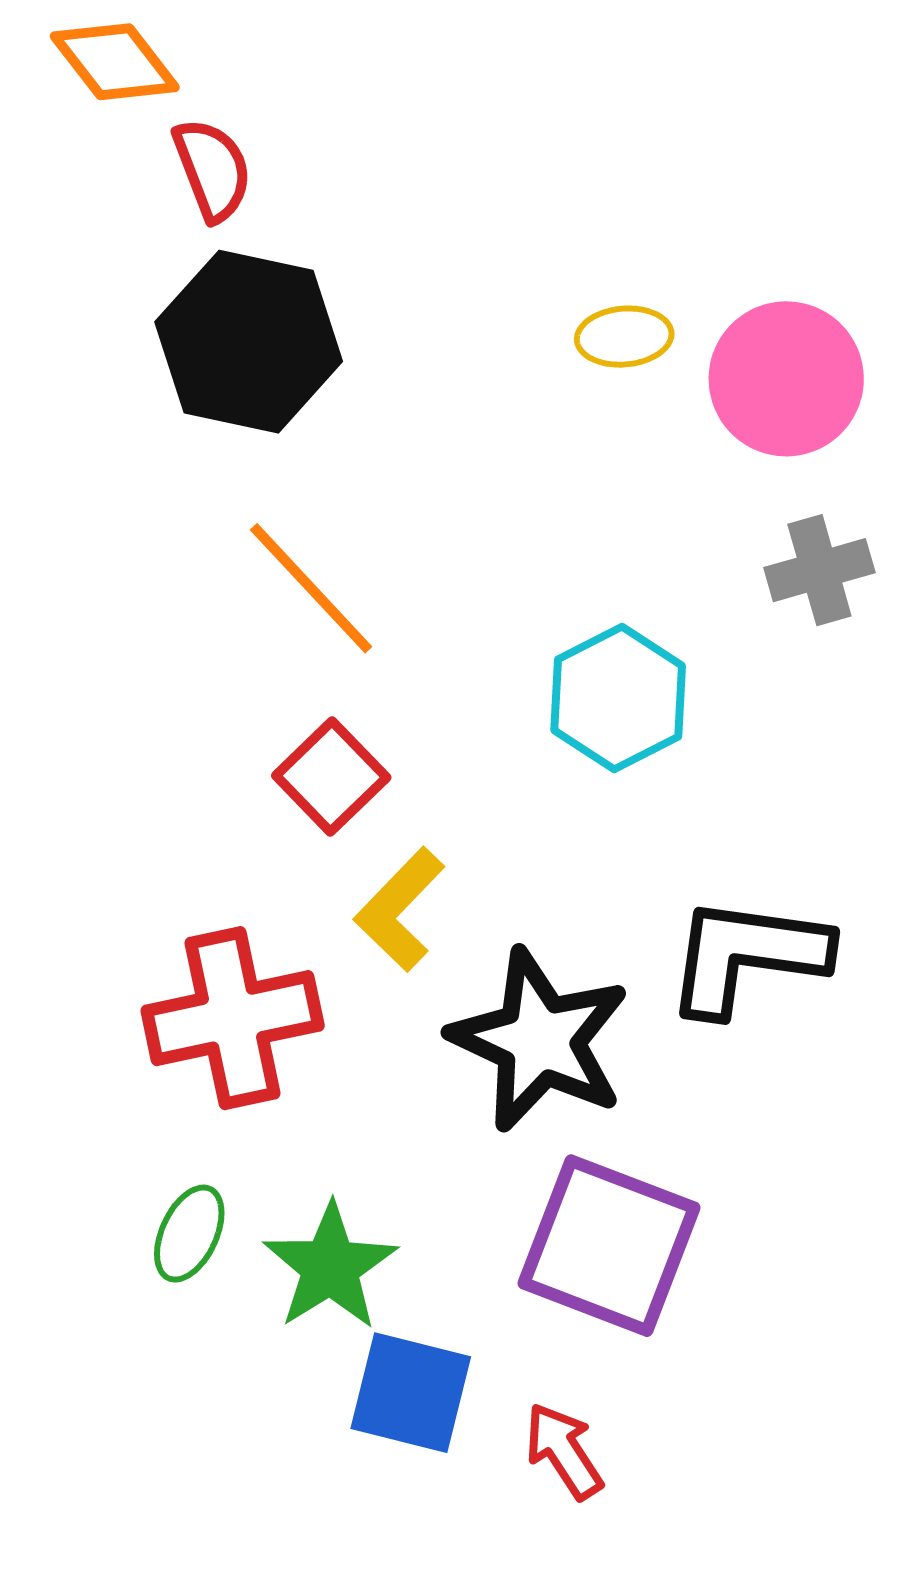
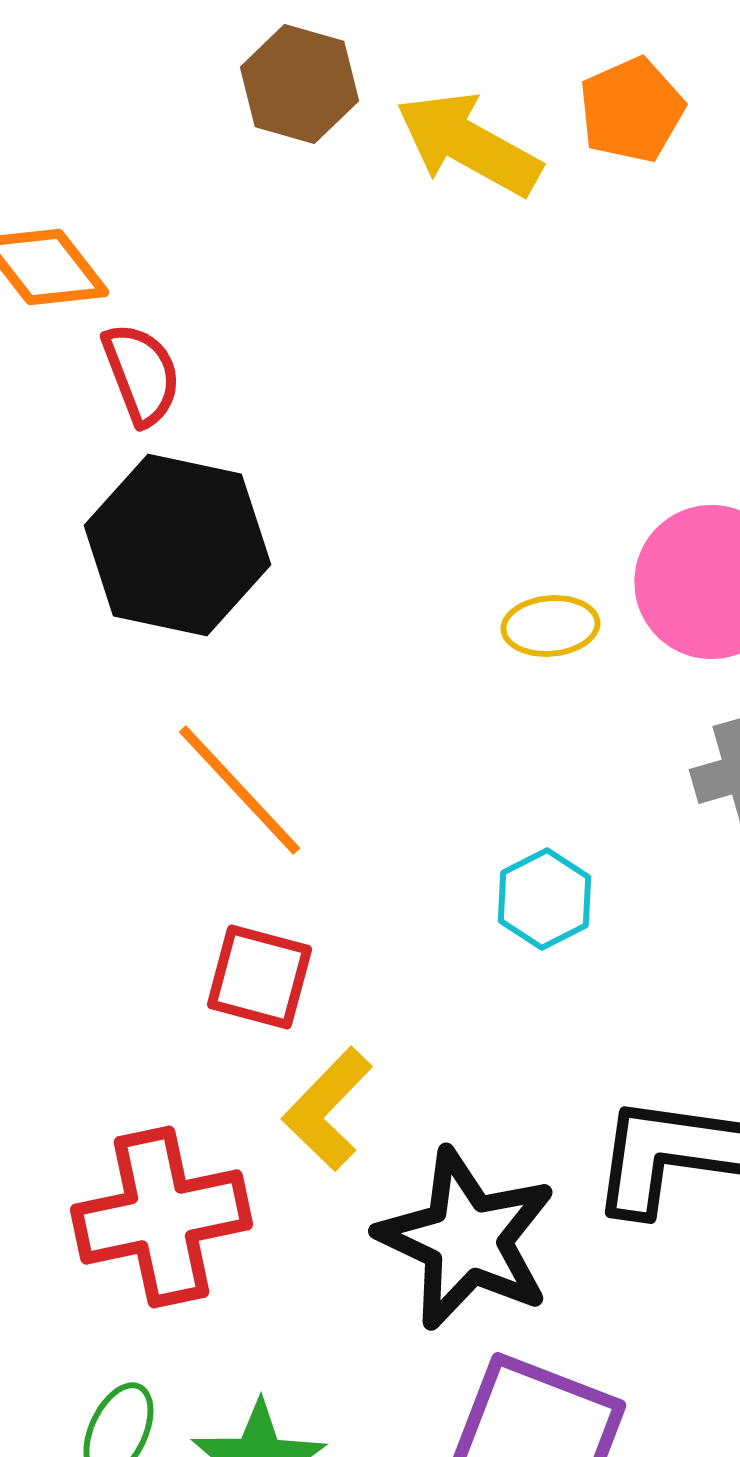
yellow ellipse: (624, 337) -> (550, 626), moved
cyan hexagon: (618, 698) -> (544, 899), size x0.7
red square: (331, 776) -> (259, 977), turned -31

